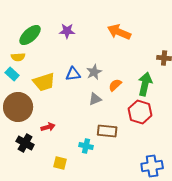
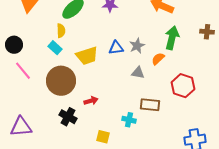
yellow semicircle: (18, 57) -> (61, 31), turned -88
green arrow: (145, 84) -> (172, 38), moved
gray triangle: (95, 99) -> (138, 73), turned 32

